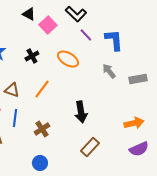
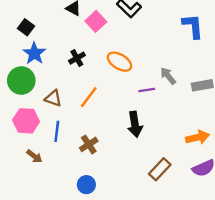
purple line: (86, 35) -> (147, 90), moved, turned -56
blue L-shape: (114, 40) -> (193, 26), moved
brown rectangle: (90, 147) -> (160, 169), moved

